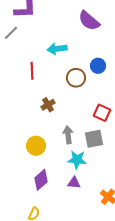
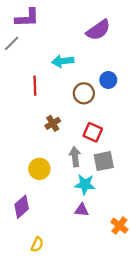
purple semicircle: (89, 21) -> (98, 30), turned -75
red square: (102, 113) -> (93, 132), moved
purple diamond: (41, 180) -> (22, 207), moved

